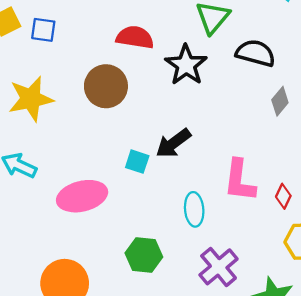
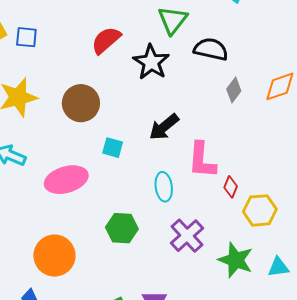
red semicircle: (135, 37) -> (106, 40), turned -48
brown circle: (106, 86) -> (81, 103), moved
black arrow: (173, 143) -> (164, 127), moved
red diamond: (283, 196) -> (231, 187), moved

